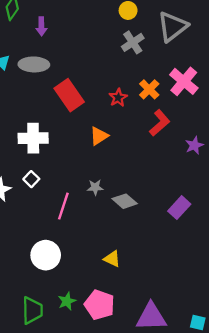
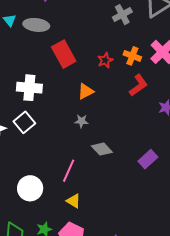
orange cross: (149, 89) -> (132, 56), turned -30
white square: (31, 179) -> (24, 122), size x1.5
gray star: (95, 187) -> (81, 121), moved
pink line: (63, 206) -> (69, 171), moved
yellow triangle: (112, 259) -> (74, 201), moved

